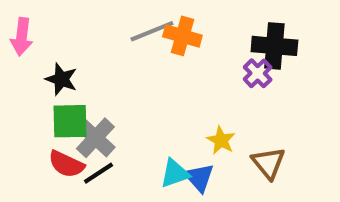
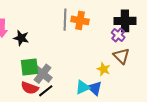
gray line: (152, 31) -> (65, 20), turned -60
black star: (61, 79) -> (21, 38), moved
brown triangle: (268, 163) -> (121, 56), moved

